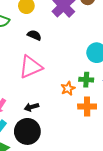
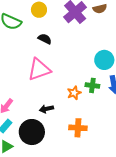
orange cross: (87, 106) -> (78, 128), moved
black arrow: (31, 107) -> (46, 109), moved

